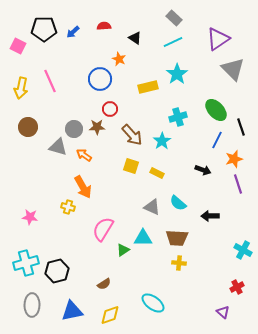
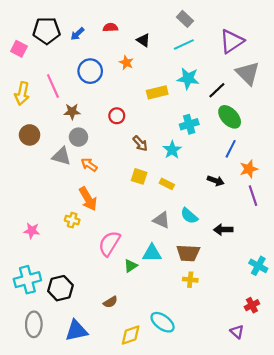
cyan star: (177, 74) -> (188, 79), turned -30
blue circle: (100, 79) -> (90, 71), moved
brown star: (97, 127) -> (72, 112), moved
black line: (241, 127) -> (217, 90), moved, turned 66
brown arrow: (132, 135) -> (140, 143), size x0.7
yellow diamond: (110, 315) -> (131, 335), moved

